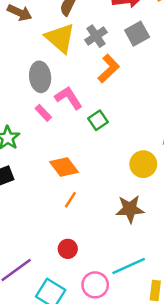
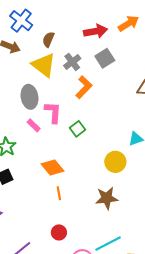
pink L-shape: (69, 98) -> (53, 112), turned 40
orange line: (70, 200) -> (59, 193), turned -40

